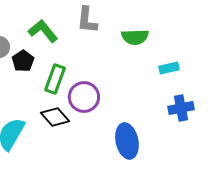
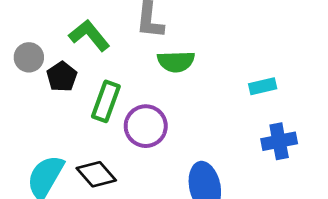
green semicircle: (135, 37) -> (176, 61), moved
black diamond: (55, 117) -> (96, 174), moved

